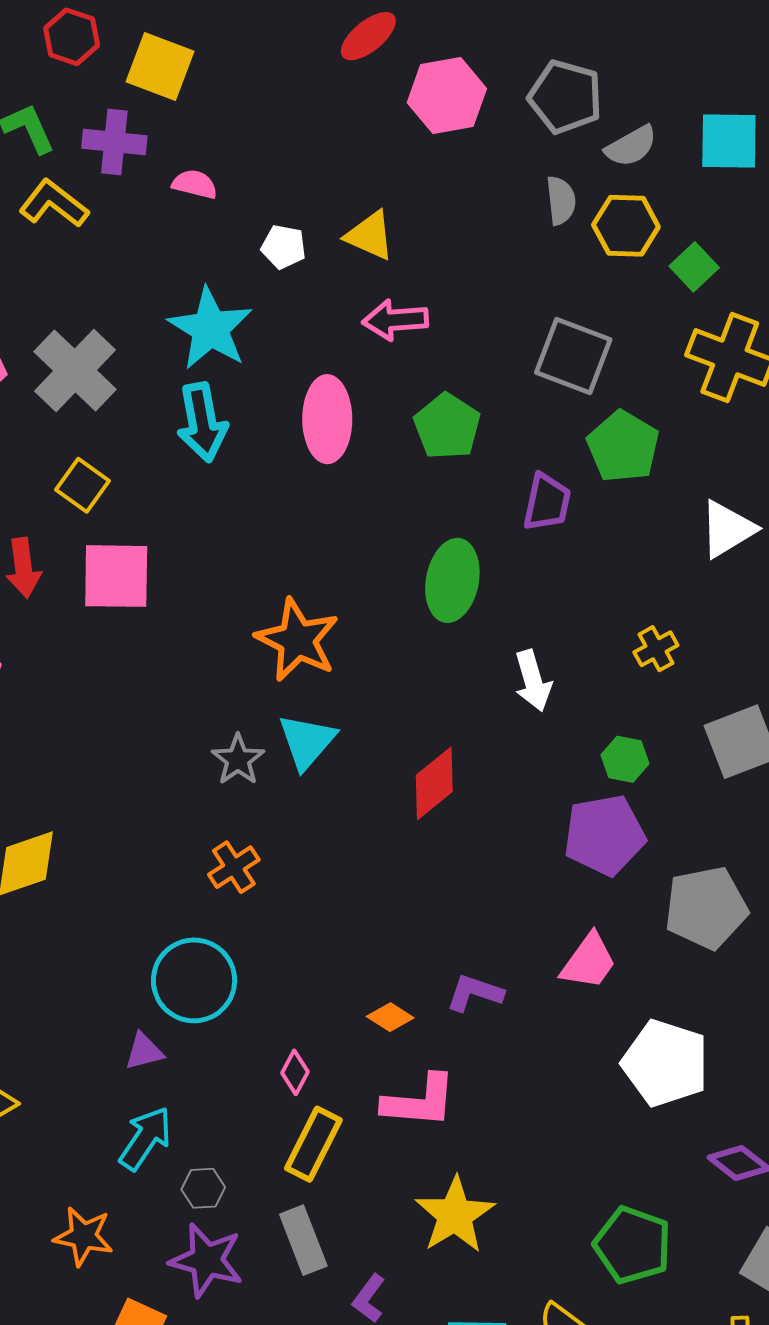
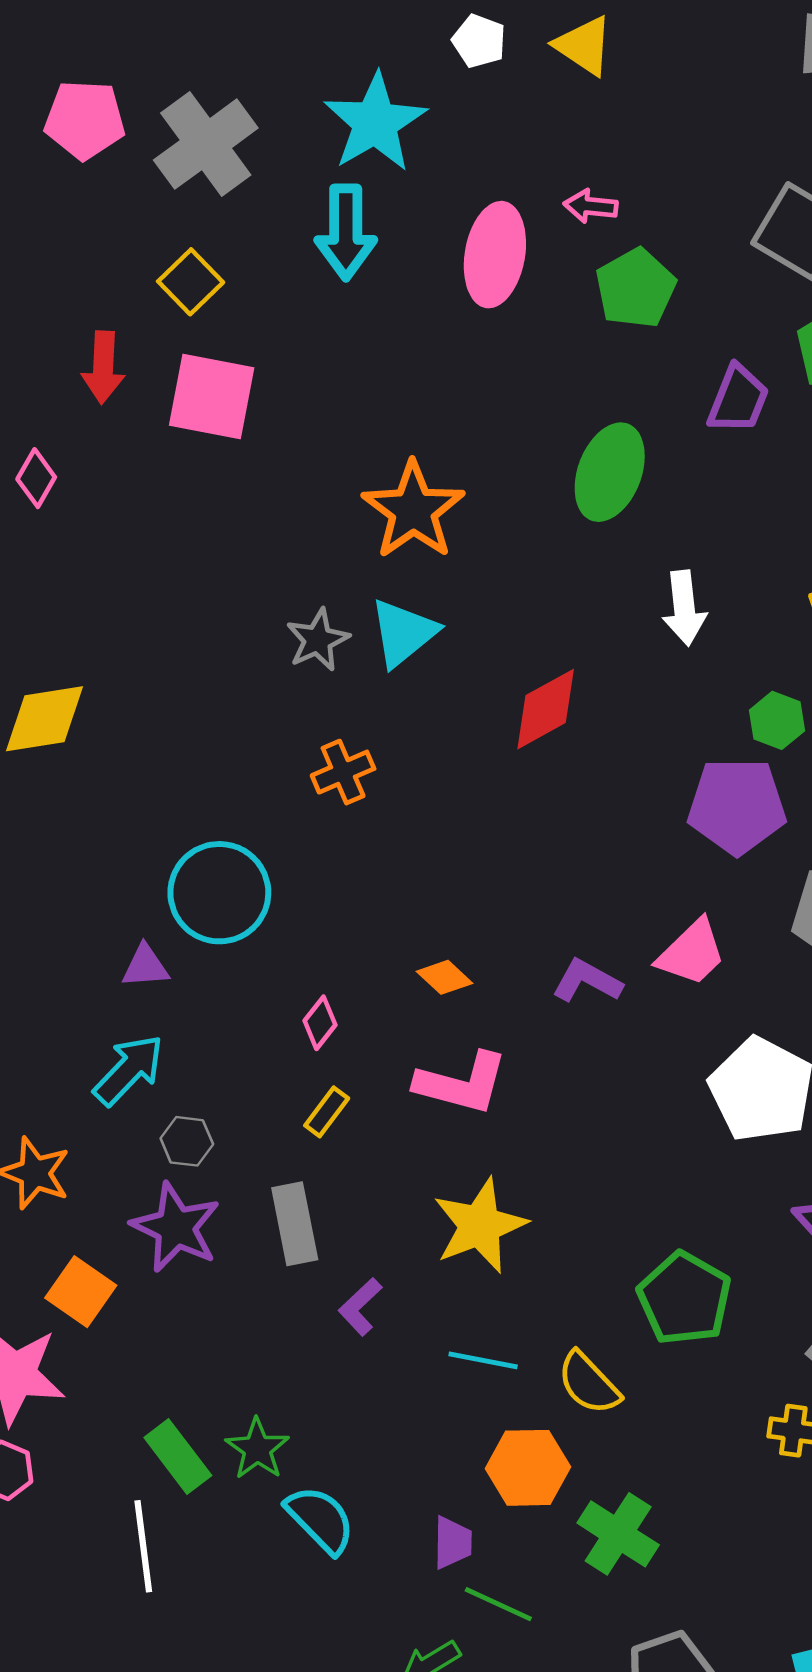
pink arrow: (395, 320) -> (591, 206), moved, size x0.7
orange cross: (234, 867) -> (343, 772), moved
purple L-shape: (475, 993) -> (587, 981), moved
yellow rectangle: (313, 1144) -> (327, 1112), size x0.6

